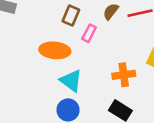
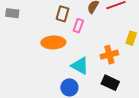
cyan triangle: (71, 81) -> (80, 66), moved

